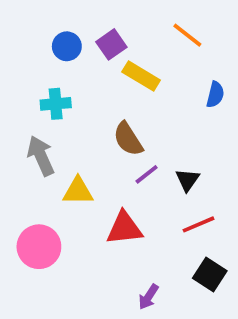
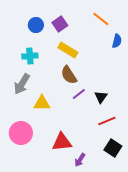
yellow rectangle: (141, 76) -> (68, 50), moved
blue semicircle: (215, 95) -> (117, 41), moved
gray arrow: (41, 156) -> (22, 84), turned -125
red triangle: (124, 228) -> (62, 142), moved

